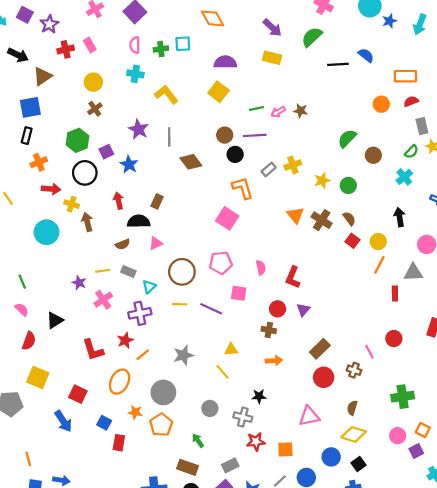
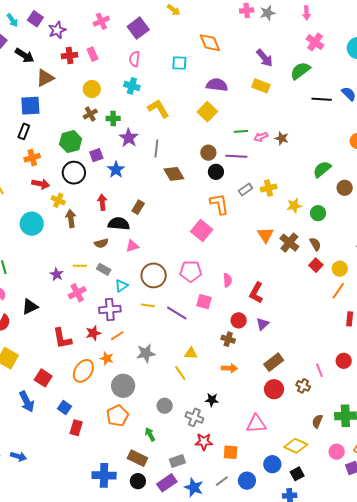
green cross: (161, 49) -> (113, 118), moved
orange line: (143, 355) -> (117, 336), moved
brown semicircle: (352, 408) -> (317, 421), moved
orange star: (135, 412) -> (107, 358), moved

